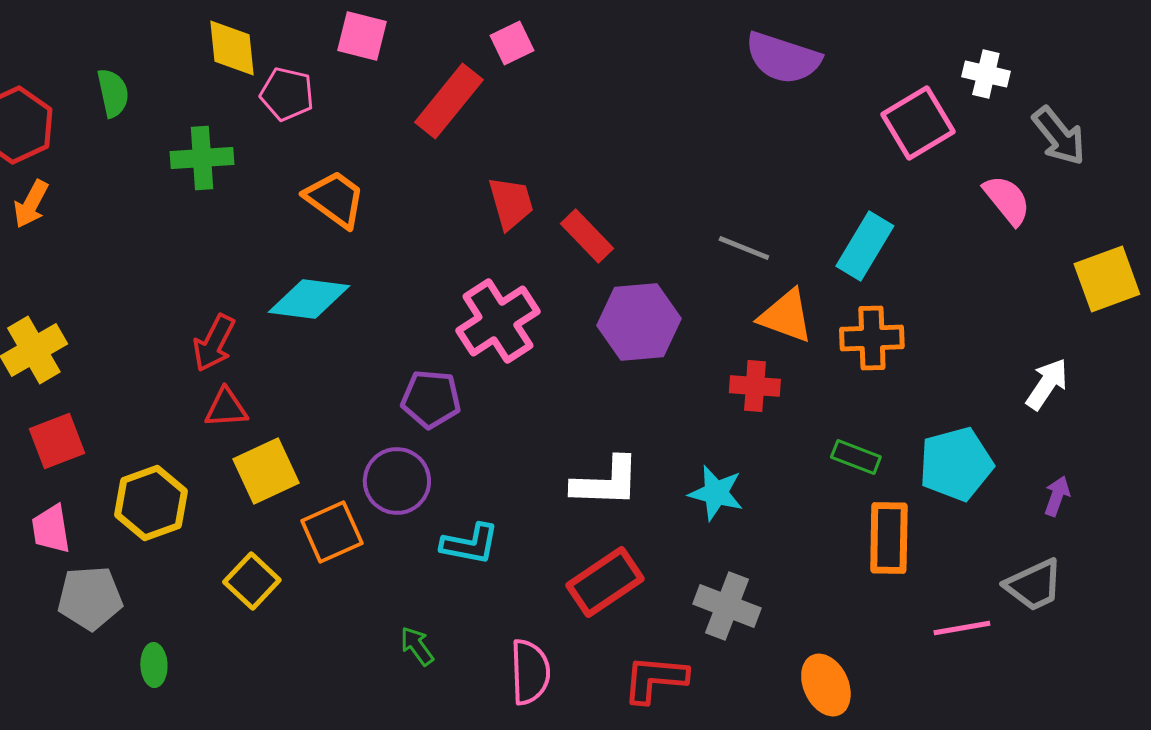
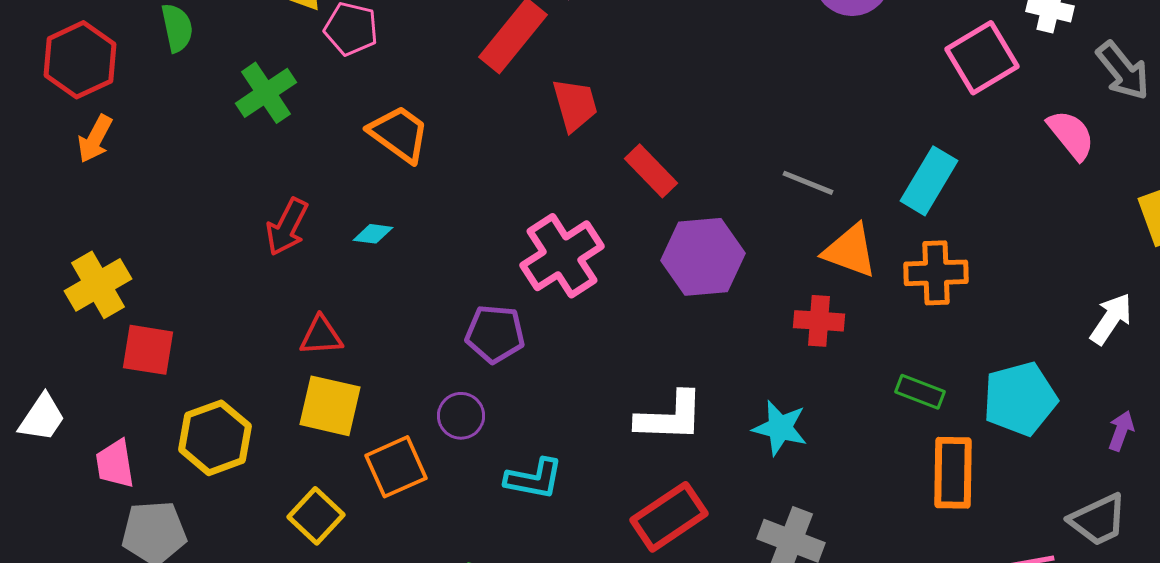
green cross: (202, 158) -> (266, 93), turned -30
red trapezoid: (511, 203) -> (575, 105), moved
cyan diamond: (309, 299) -> (373, 234), size x0.5
red arrow: (214, 343) -> (287, 227), moved
red triangle: (226, 408) -> (321, 336), moved
red square: (57, 441) -> (148, 350), moved, turned 30
yellow square: (266, 471) -> (330, 406), turned 38
purple circle: (397, 481) -> (461, 416), size x0.7

